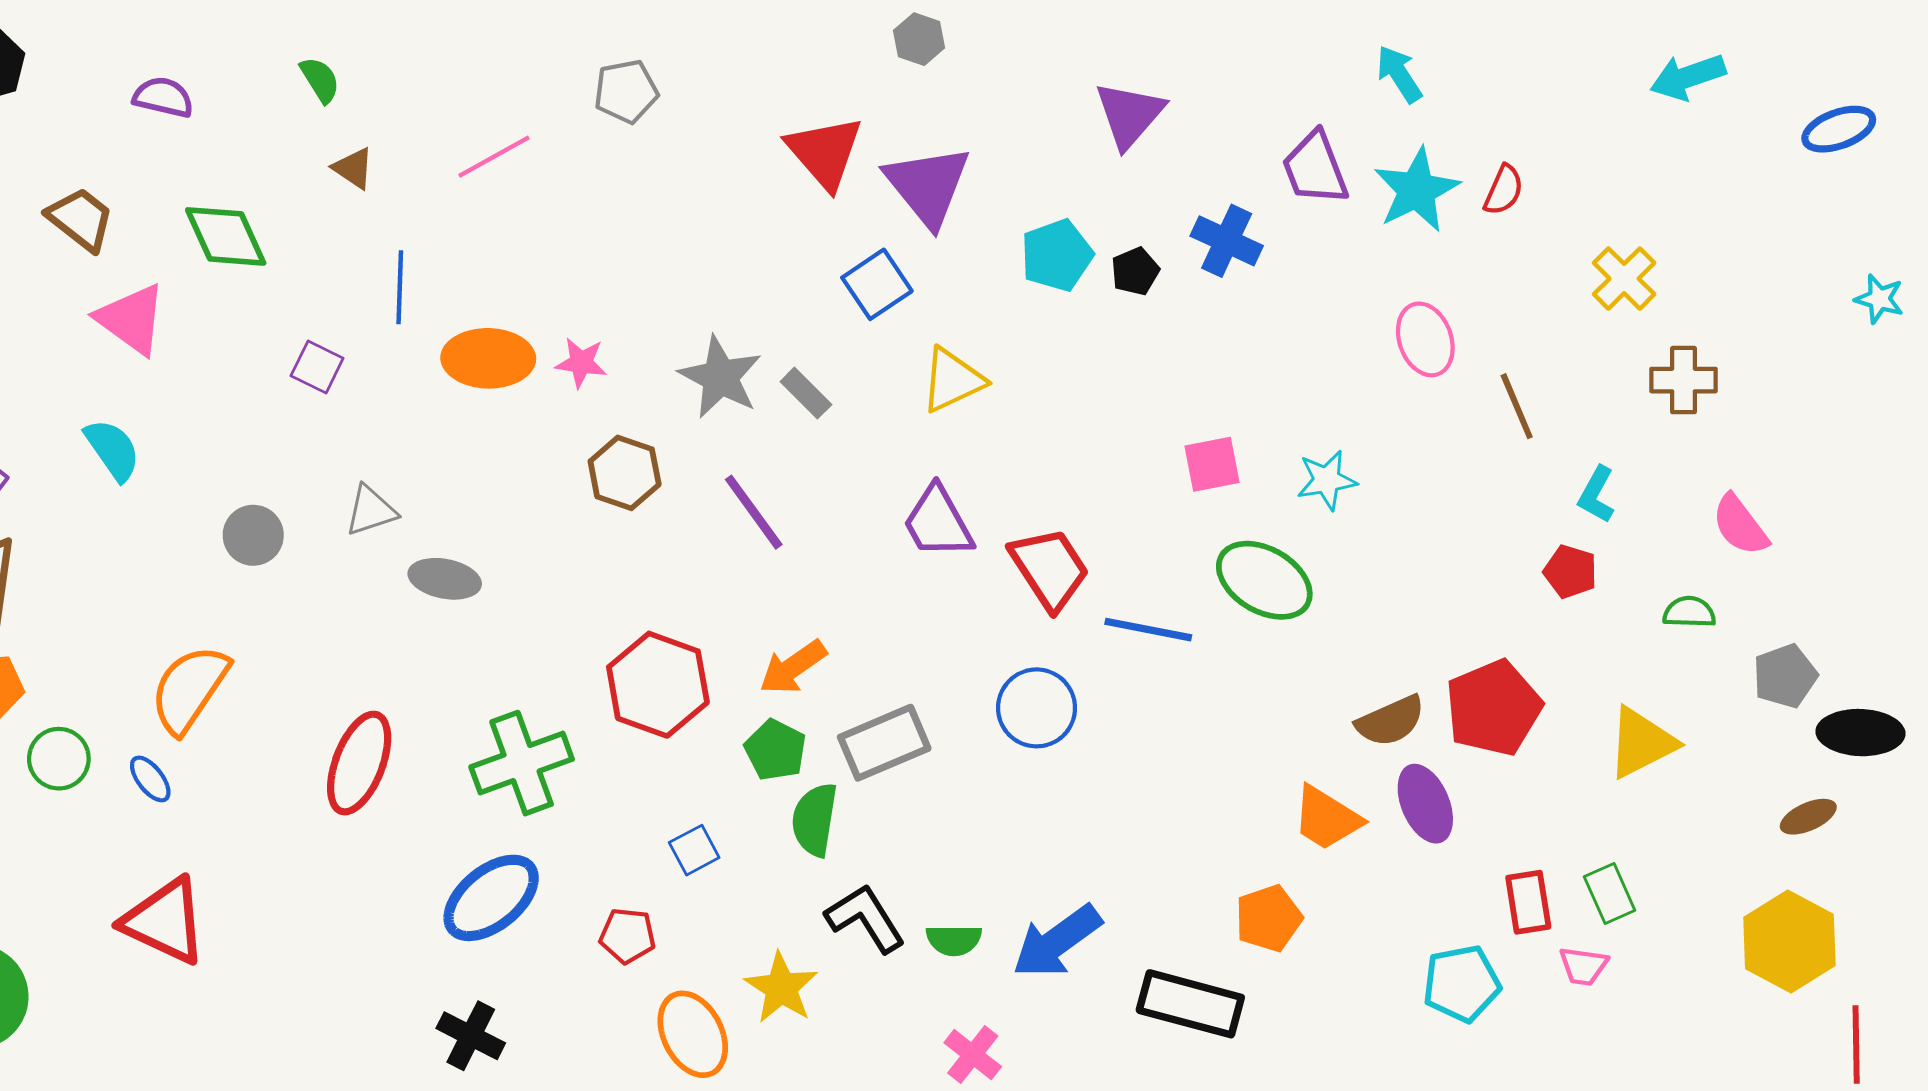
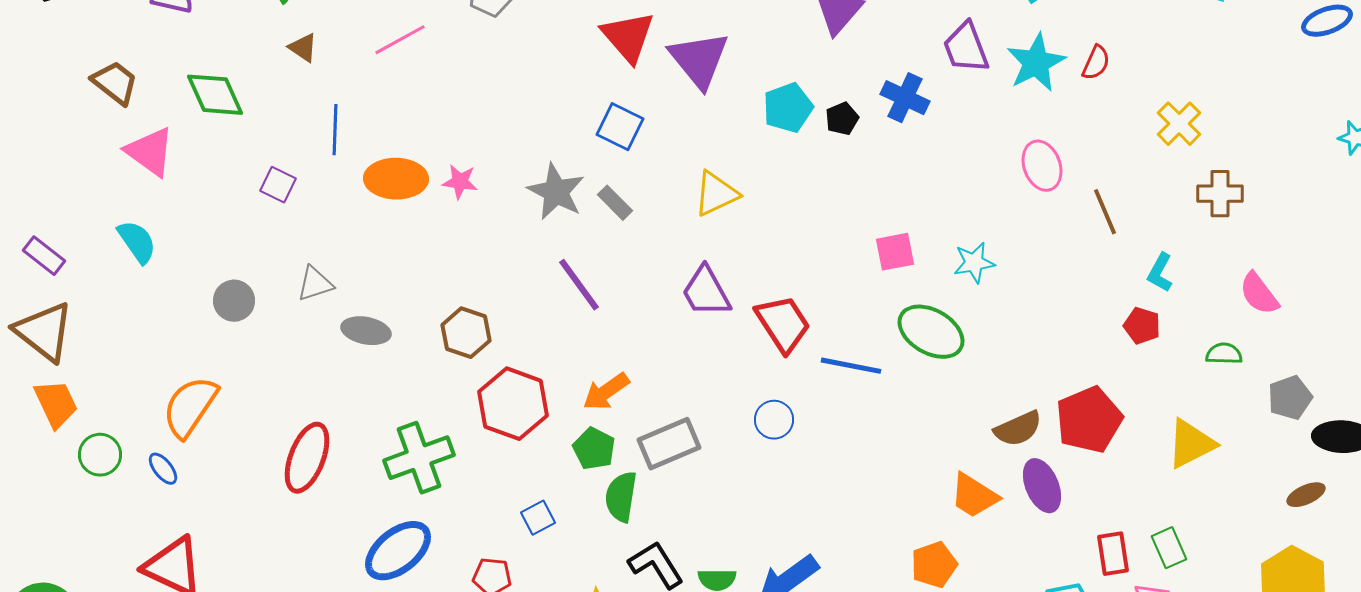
blue square: (877, 284) -> (620, 127), moved, turned -30
brown hexagon: (625, 473) -> (466, 333), moved
blue circle: (1037, 708) -> (774, 420), size x0.7

